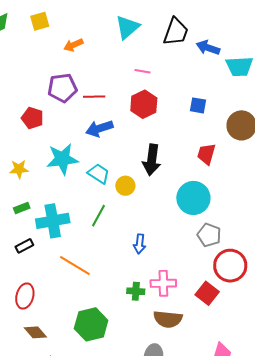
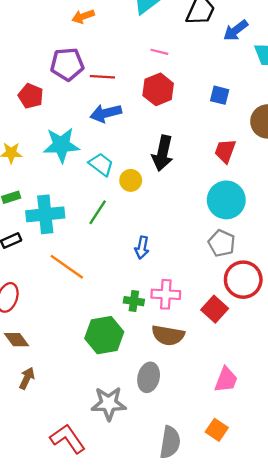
blue arrow: (208, 48) -> (236, 30), turned -60
cyan circle: (193, 198) -> (226, 200), moved
green hexagon: (91, 324) -> (104, 335), moved

